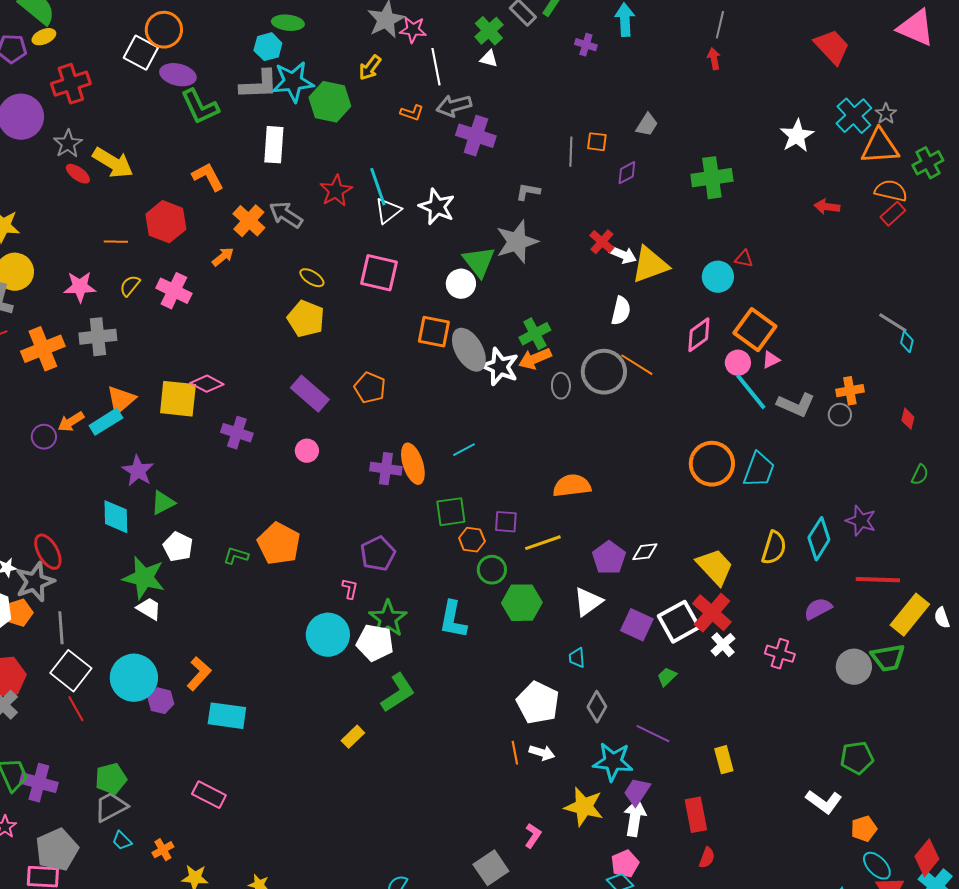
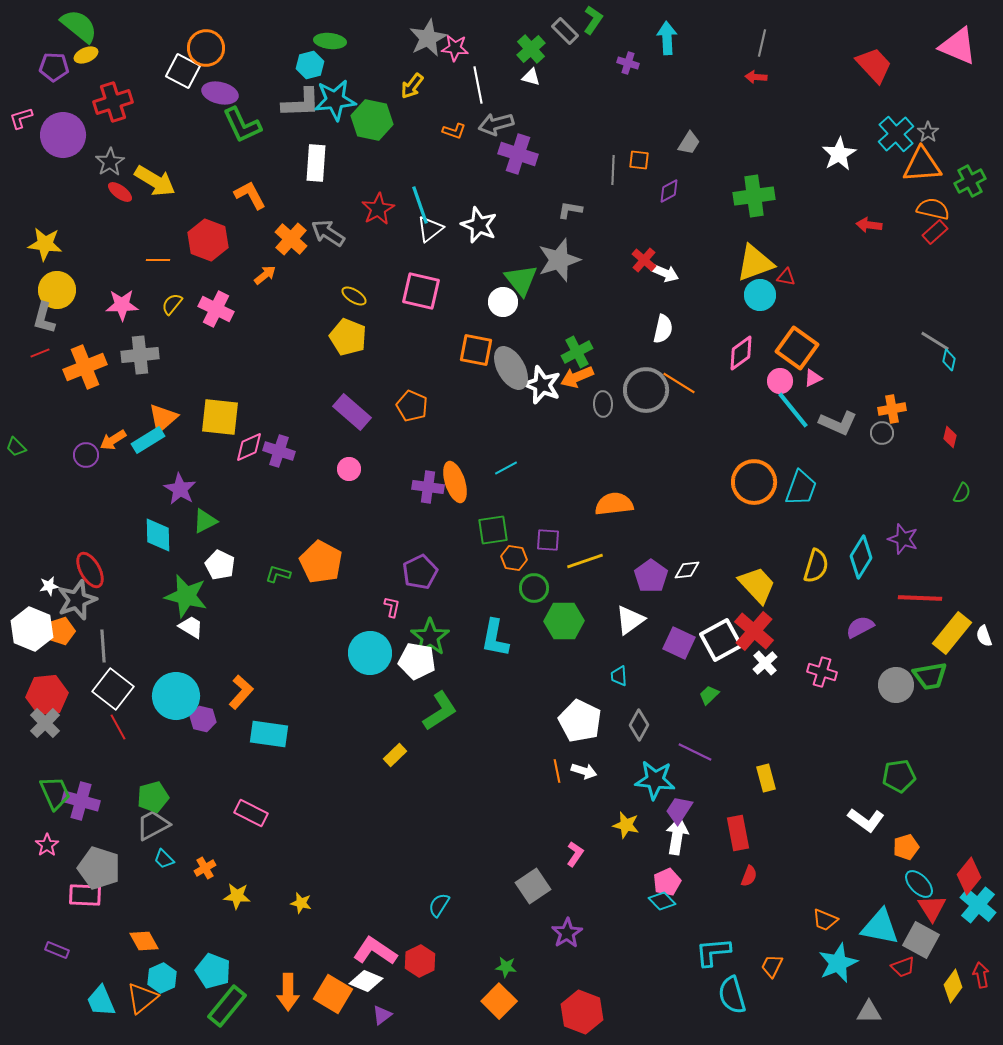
red arrow: (714, 59) -> (756, 77), turned -75
yellow triangle: (650, 265) -> (755, 263), moved
pink diamond: (207, 384) -> (249, 447), moved, turned -52
yellow star: (584, 807) -> (626, 825), size x0.7
gray pentagon: (57, 850) -> (99, 868), turned -30

